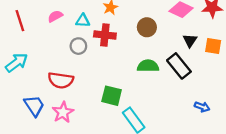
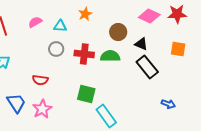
red cross: (105, 35) -> (84, 54), moved
black triangle: (190, 41) -> (141, 44), moved, turned -40
green semicircle: (148, 66) -> (110, 56), moved
red semicircle: (61, 80) -> (40, 80), size x0.7

